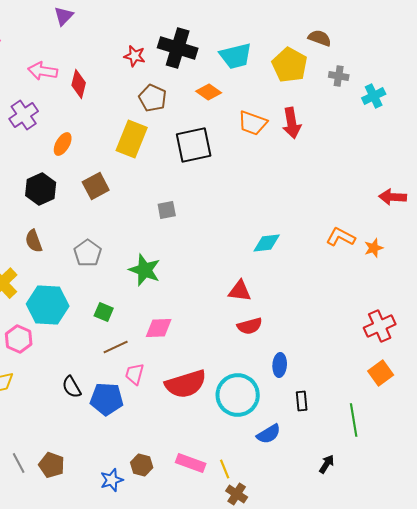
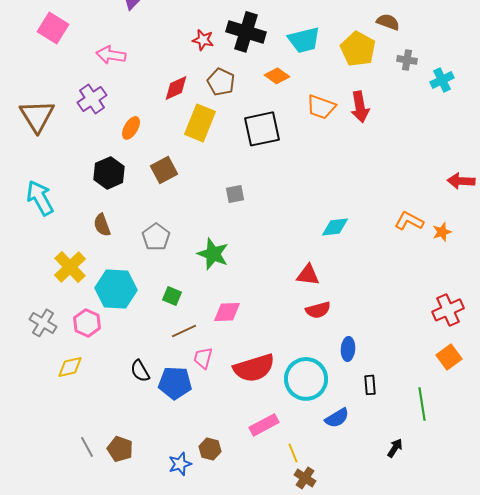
red diamond: (79, 84) -> (176, 88), moved, turned 52
pink rectangle: (191, 463) -> (264, 425), moved, turned -48

